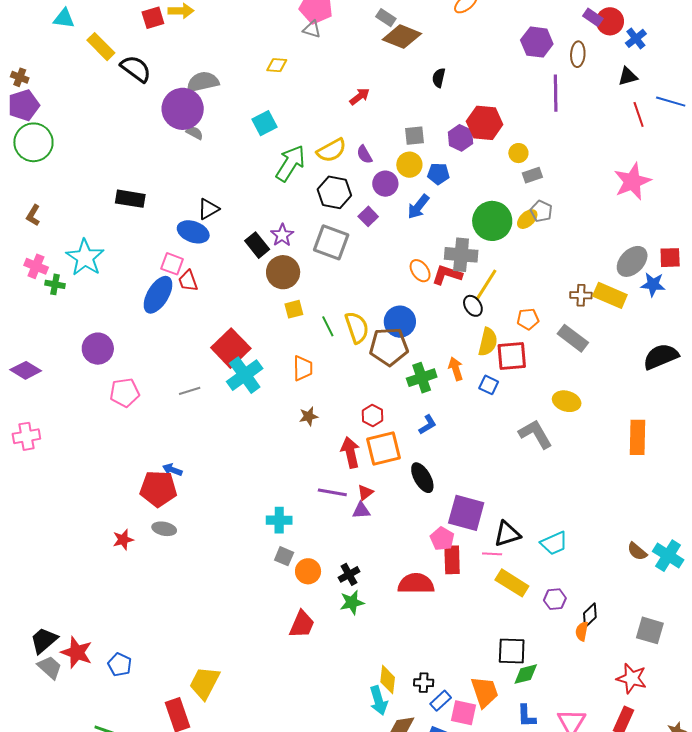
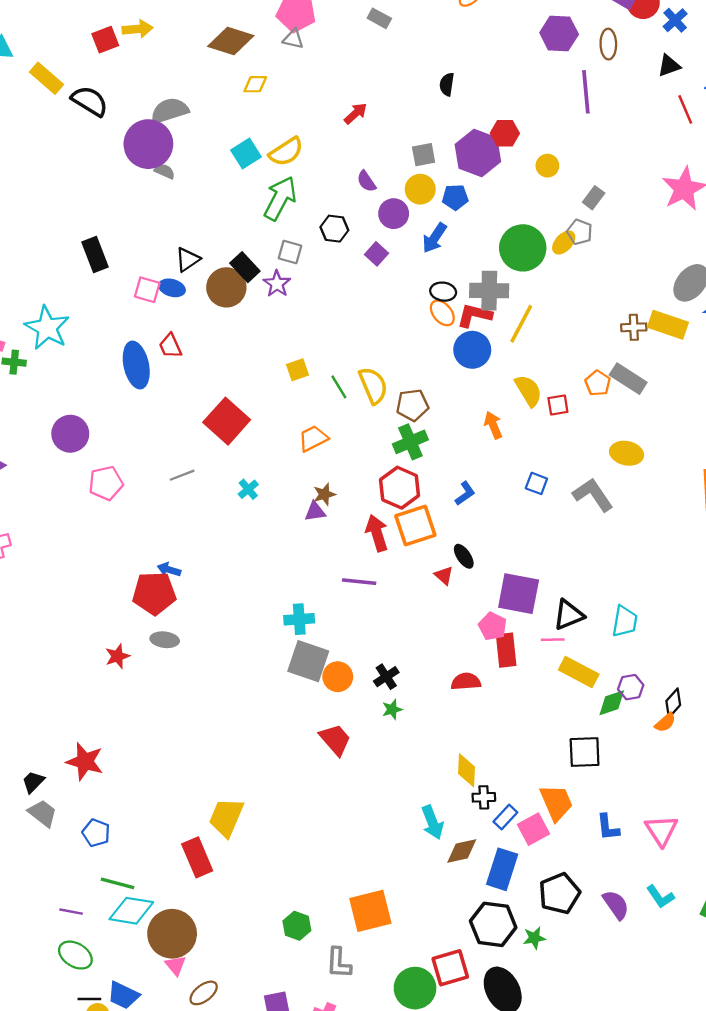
brown diamond: (402, 37) -> (231, 41), moved
red hexagon: (485, 123) -> (505, 133), size x0.7
purple hexagon: (461, 138) -> (478, 153), size x1.5
yellow semicircle: (331, 150) -> (286, 152), moved
gray rectangle: (532, 175) -> (594, 198), moved, turned -30
black hexagon: (334, 192) -> (334, 229), size x0.7
black rectangle: (130, 199) -> (95, 254), turned 64
blue ellipse: (193, 232) -> (172, 288), size x0.7
gray square: (331, 242) -> (290, 252), moved, size x0.6
black rectangle: (257, 245) -> (245, 267), moved
pink square: (172, 264) -> (147, 290), moved
brown circle: (283, 272) -> (226, 287), moved
blue ellipse: (158, 295) -> (136, 365), turned -39
black ellipse: (473, 306) -> (443, 292), moved, turned -45
orange pentagon: (528, 319) -> (598, 383), moved, turned -30
blue circle: (400, 322) -> (472, 350), moved
yellow semicircle: (488, 342) -> (528, 391), turned -40
brown pentagon: (389, 347) -> (412, 405), size x0.7
red square: (512, 356) -> (558, 405), size x0.6
orange trapezoid: (303, 368) -> (313, 438), turned -112
cyan cross: (245, 375) -> (248, 489), moved, size x0.5
green cross: (422, 378) -> (410, 442), moved
blue square: (489, 385) -> (536, 483), moved
red hexagon: (373, 416) -> (400, 488), size x1.6
black ellipse: (422, 478) -> (464, 556), size x0.7
red triangle: (365, 492) -> (444, 575), moved, turned -36
purple triangle: (361, 510) -> (315, 512), moved
cyan trapezoid: (554, 543) -> (625, 621), turned -52
gray square: (284, 556) -> (308, 661), size x1.8
red semicircle: (416, 584) -> (466, 681), size x0.7
green star: (352, 602) -> (392, 709), size x0.7
red trapezoid: (302, 624) -> (335, 740), turned -60
orange semicircle: (582, 631) -> (665, 722), turned -138
black trapezoid: (44, 640) -> (33, 782), size x0.7
red star: (77, 652) -> (85, 762), moved
blue pentagon: (120, 665) -> (96, 833), moved
green diamond: (526, 674) -> (612, 703), moved
yellow diamond: (388, 680) -> (466, 770), moved
pink square: (464, 713) -> (533, 829), turned -36

